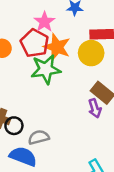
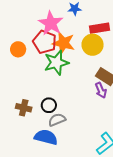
pink star: (44, 22) -> (51, 23), size x1.4
black circle: (14, 126) -> (49, 105), moved

